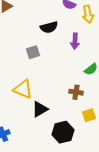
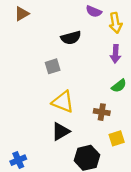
purple arrow: (75, 41) -> (115, 54), moved
yellow triangle: (23, 89) -> (63, 102), moved

